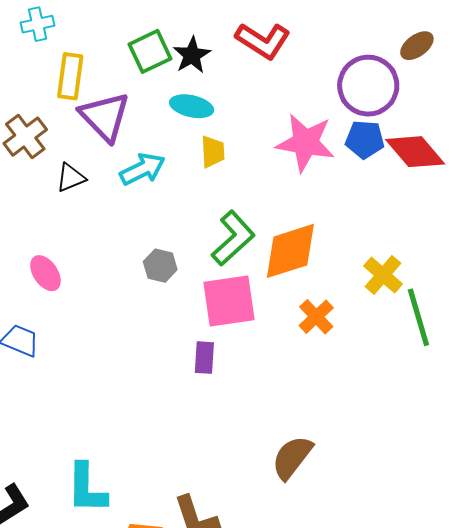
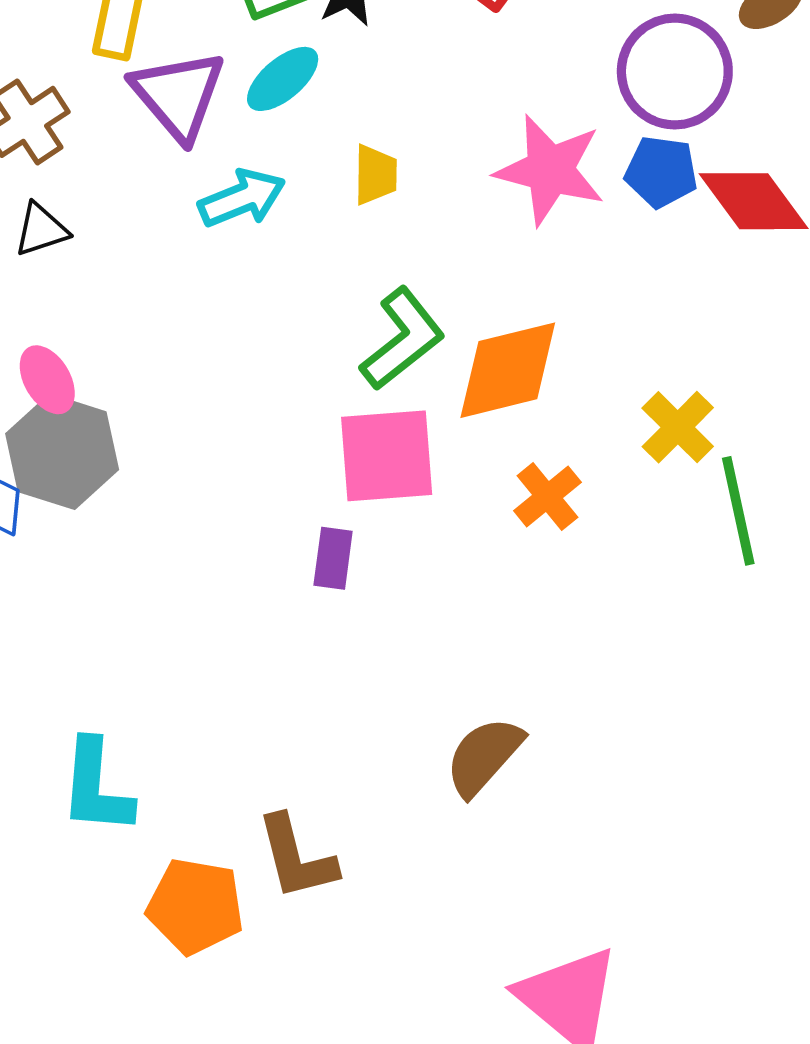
cyan ellipse: (192, 106) -> (283, 79), moved, turned -57
black triangle: (71, 178) -> (41, 230), moved
gray hexagon: (160, 266) -> (62, 452), moved, size x1.8

